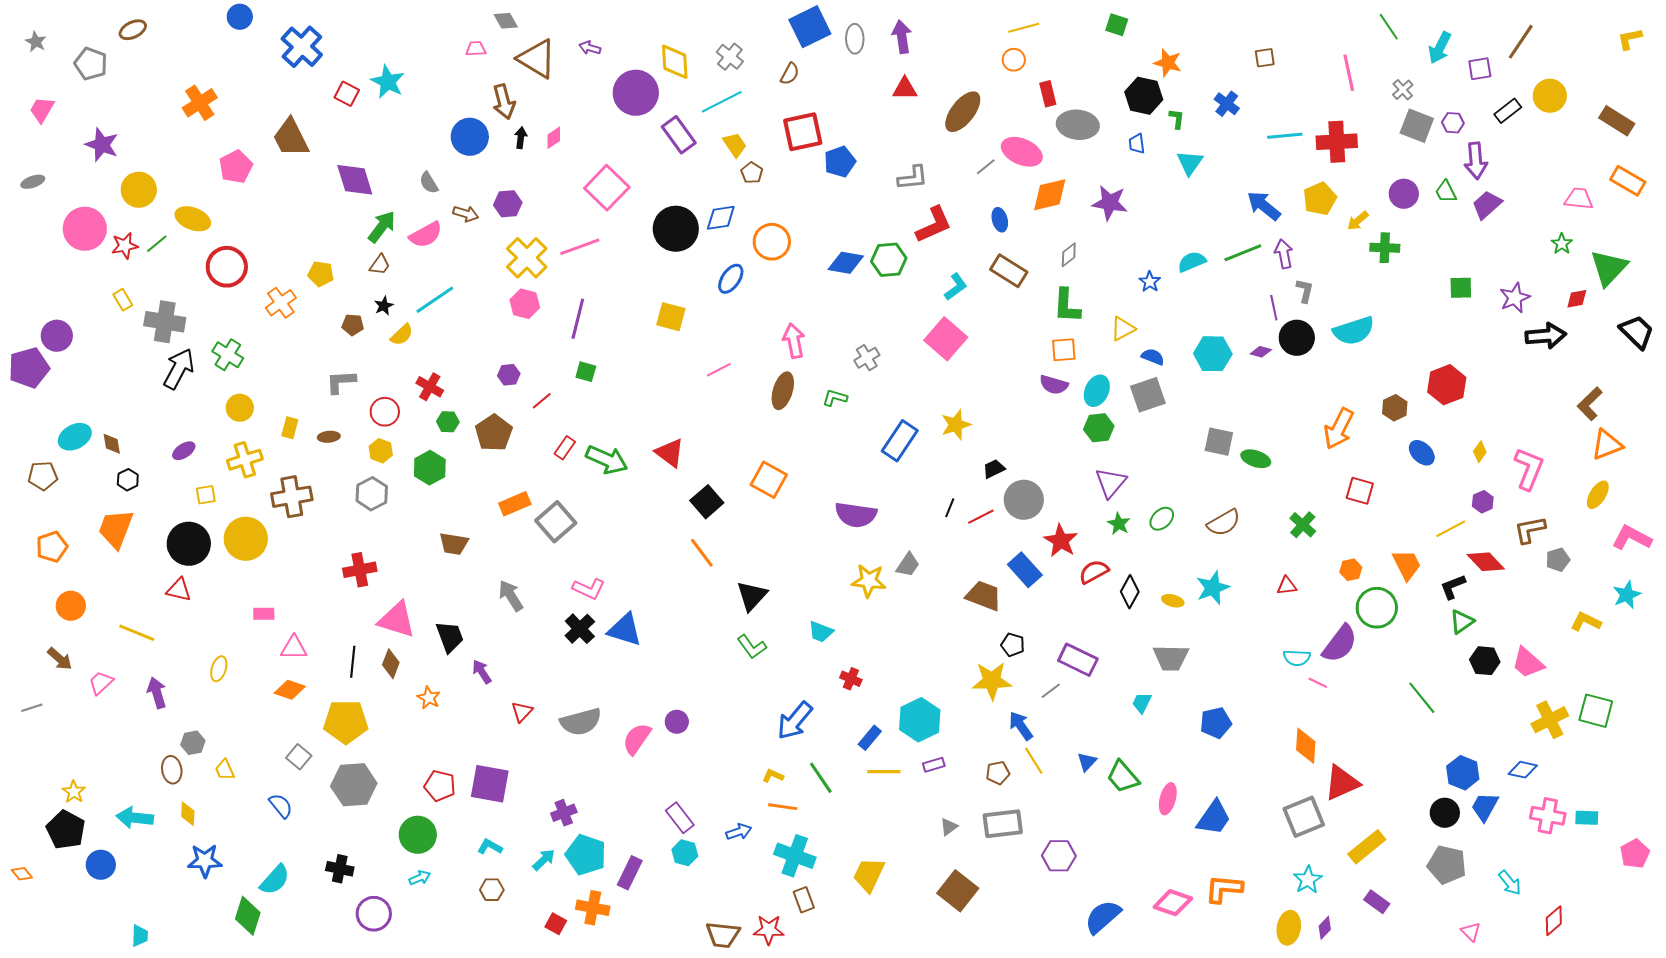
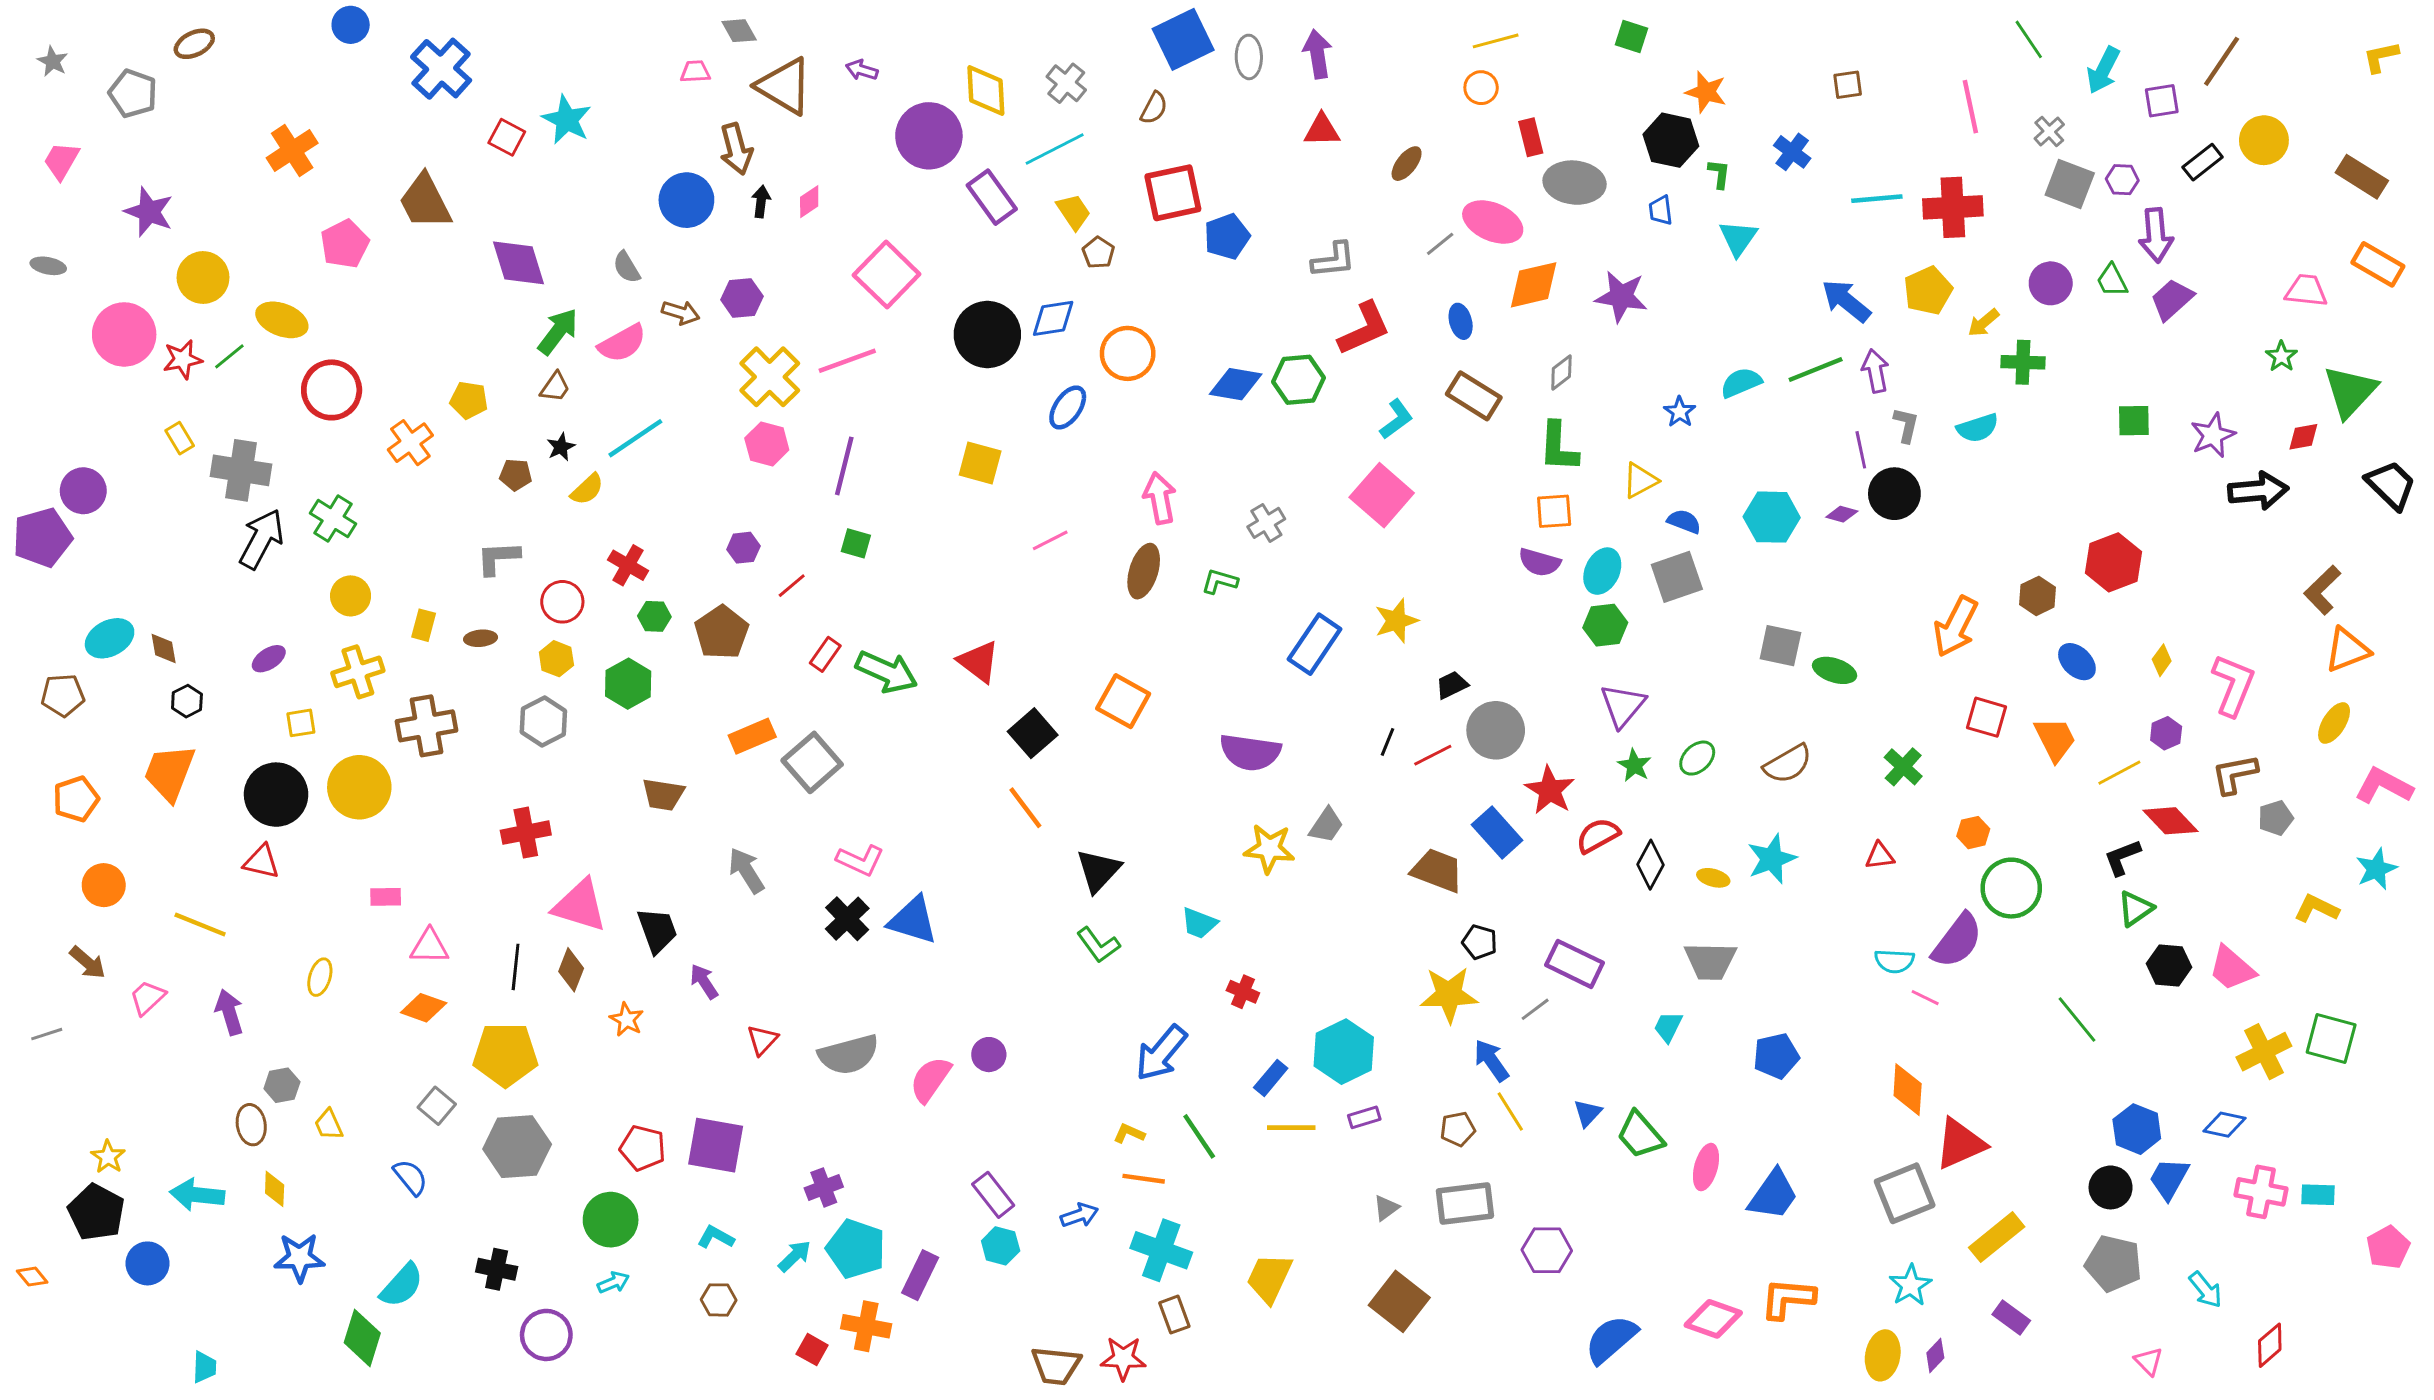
brown ellipse: (963, 112) -> (1407, 164), size x0.6
gray ellipse: (33, 182) -> (48, 266), turned 30
cyan semicircle: (1354, 331) -> (1978, 428), moved, size x0.7
orange trapezoid: (1407, 565) -> (2055, 739), moved

